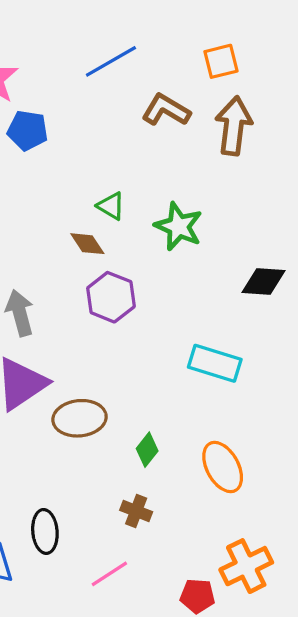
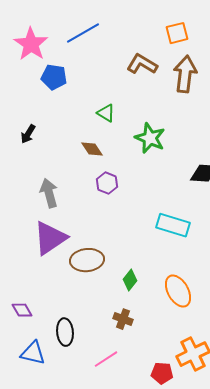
blue line: (111, 61) -> (83, 33), moved
green triangle: (111, 206) -> (106, 113), moved
purple hexagon: (111, 297) -> (107, 183), size x0.7

